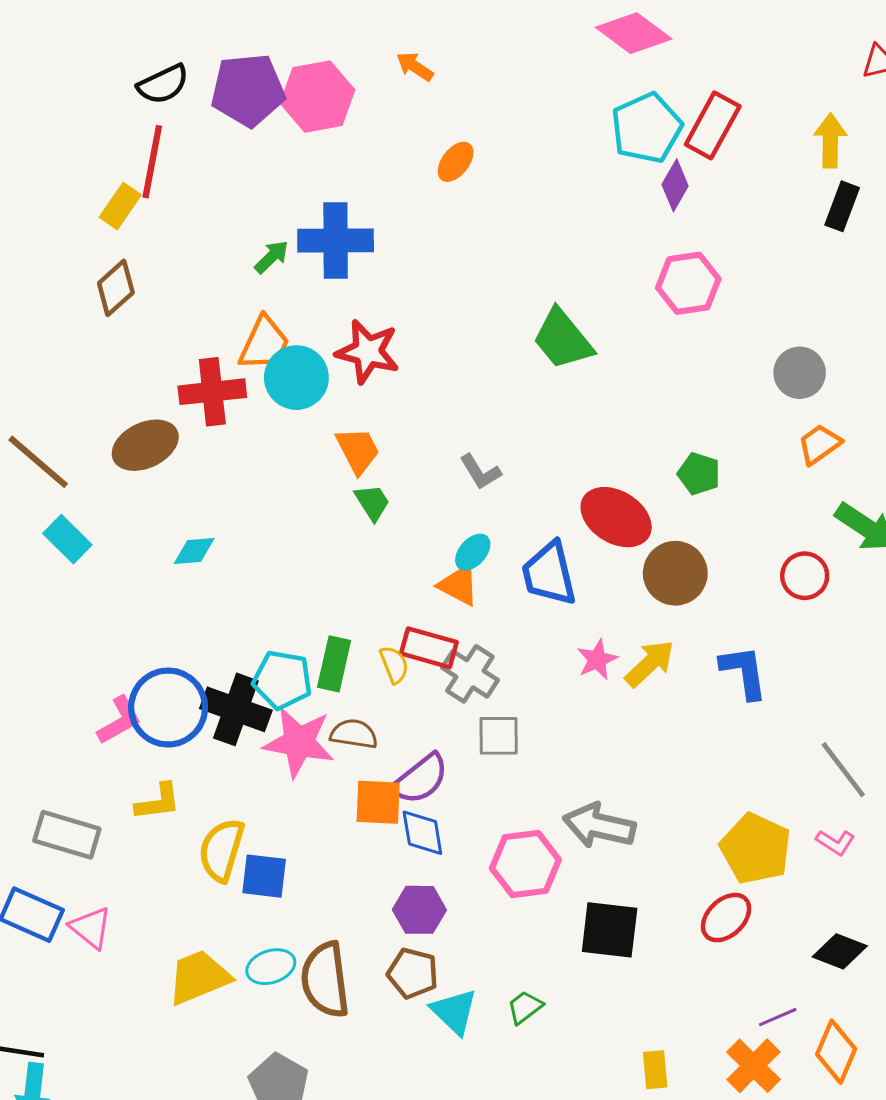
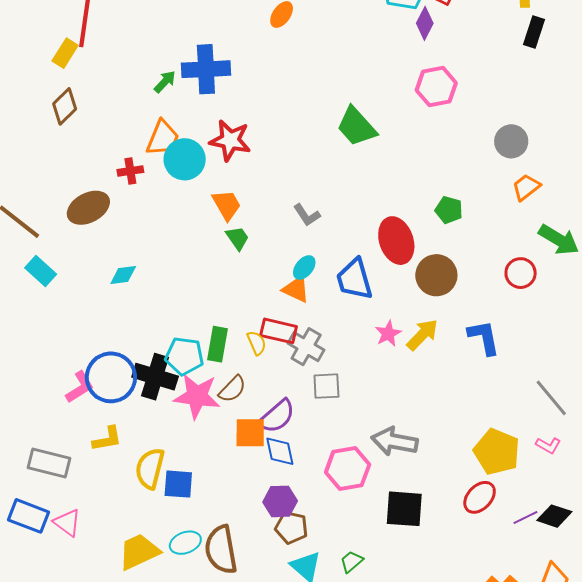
red cross: (212, 392) -> (130, 171), size x0.6
red ellipse: (616, 517) -> (396, 241), turned 42
brown semicircle: (354, 734) -> (232, 389), turned 128
brown pentagon: (413, 973) -> (291, 528), moved
purple line: (778, 1017) -> (525, 518), moved

